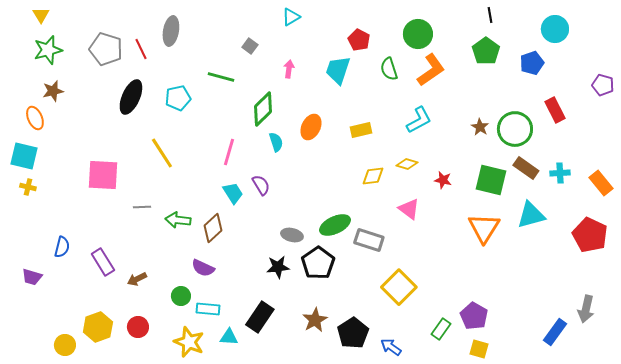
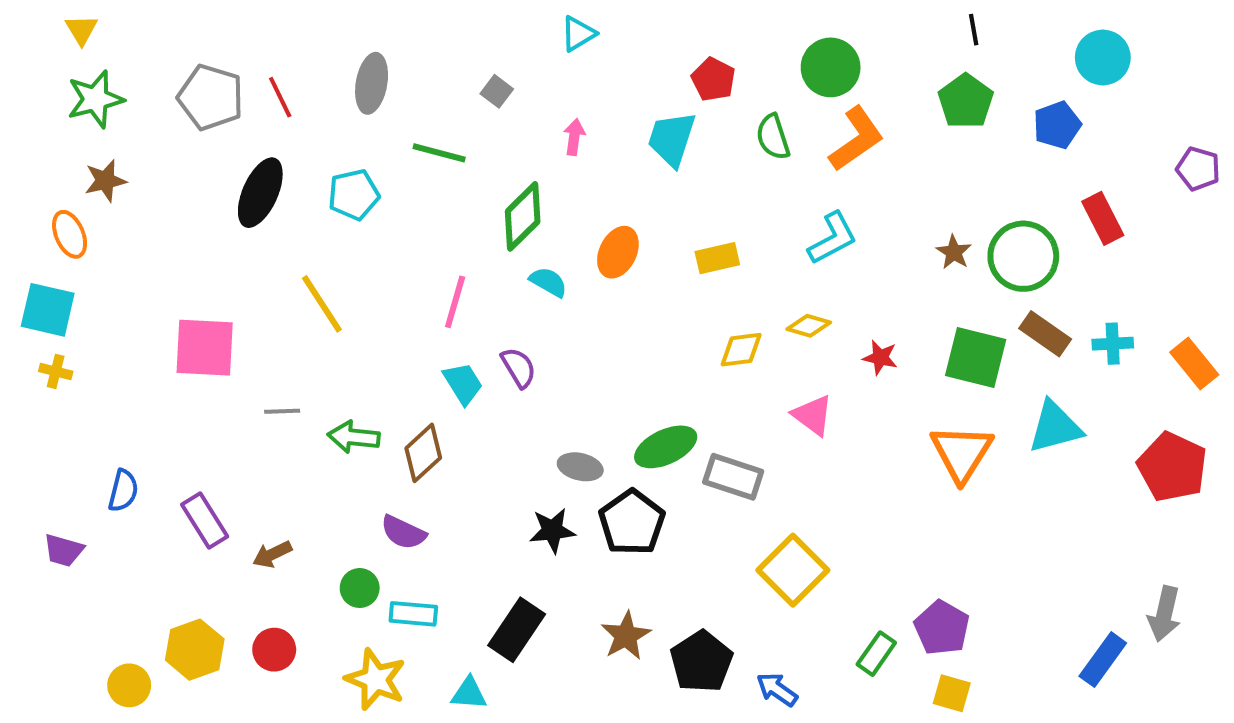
gray ellipse: (171, 31) -> (372, 83), moved
cyan semicircle: (276, 142) -> (548, 282), turned -42
cyan triangle: (229, 337) -> (469, 693), moved

